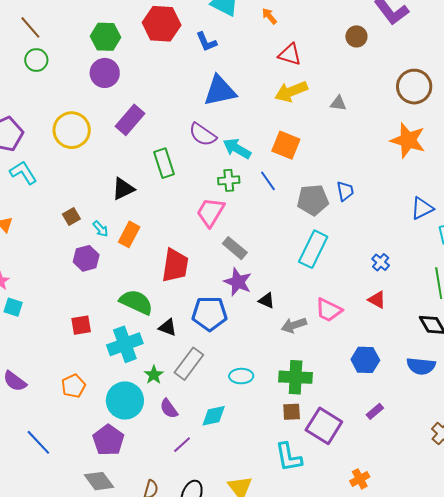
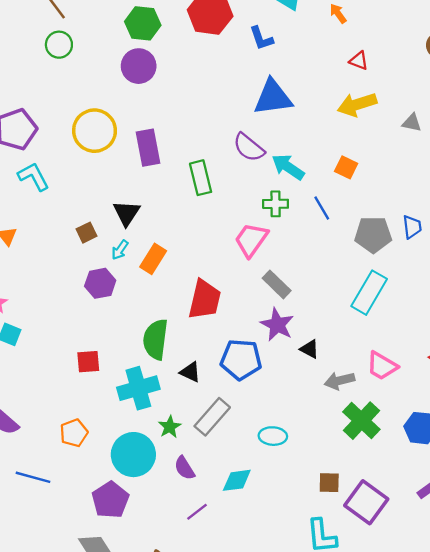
red triangle: (290, 54) -> (359, 61), size x0.7
purple rectangle: (130, 120) -> (148, 148), moved, turned -56
orange square: (286, 145) -> (346, 167), size x0.7
black triangle: (123, 189) -> (126, 213), moved, turned -35
cyan arrow: (101, 229) -> (120, 250), turned 72
green semicircle: (136, 302) -> (155, 339), turned -112
green cross: (296, 377) -> (361, 421), moved, turned 36
blue line: (38, 442) -> (33, 477), moved, turned -36

